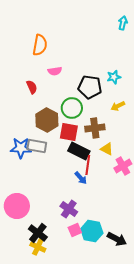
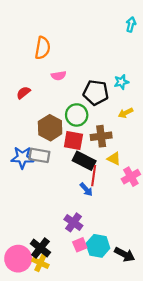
red semicircle: (32, 87) -> (23, 93), moved, turned -104
pink circle: (17, 206) -> (18, 259), moved

